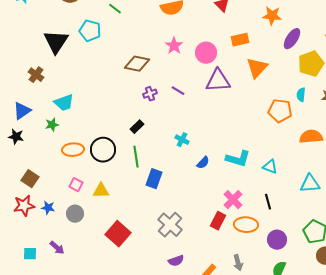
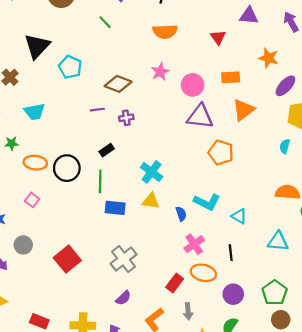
cyan pentagon: (90, 31) -> (70, 67), moved
purple line: (178, 91) -> (97, 110), moved, turned -48
orange pentagon: (280, 111) -> (221, 153), moved
green star: (52, 125) -> (12, 143), moved
cyan cross: (182, 140) -> (152, 172), size x1.5
blue semicircle: (203, 163) -> (181, 214), moved, turned -72
blue rectangle: (154, 179) -> (115, 208), turned 66
yellow triangle: (101, 191) -> (151, 201), moved
gray circle: (75, 214) -> (23, 245), moved
red rectangle: (218, 221) -> (175, 283), moved
purple semicircle: (176, 261) -> (123, 298), turned -35

